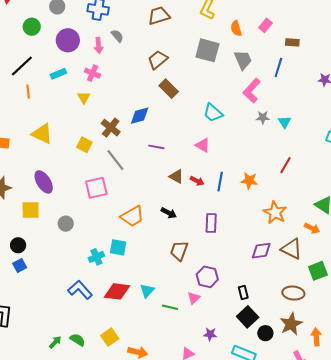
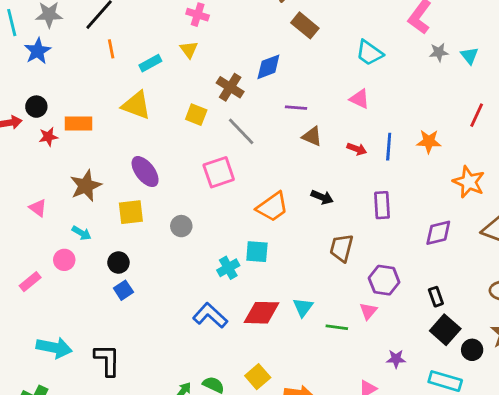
cyan rectangle: (58, 74) -> (150, 63), moved
brown triangle: (176, 176) -> (312, 136), moved
purple diamond: (261, 251) -> (438, 233), moved

